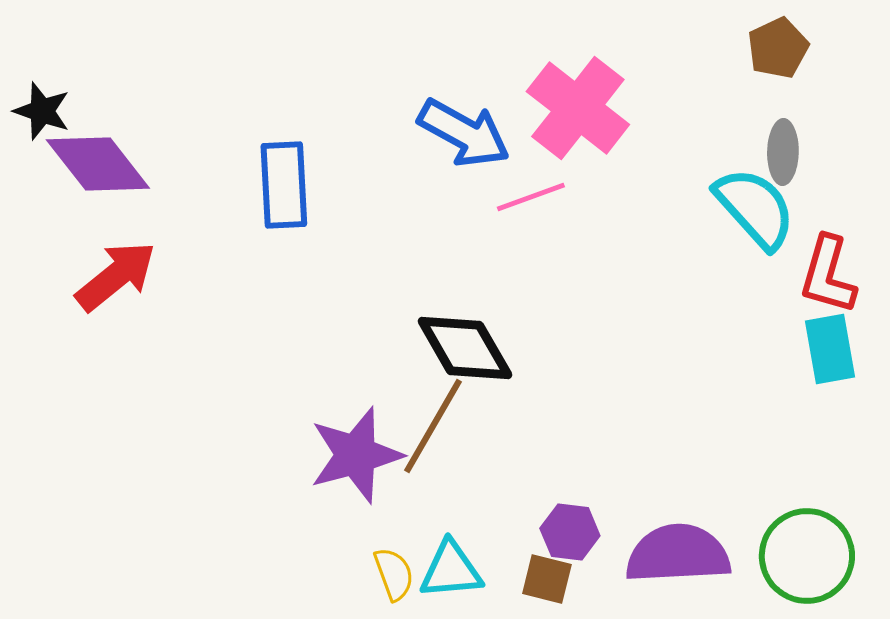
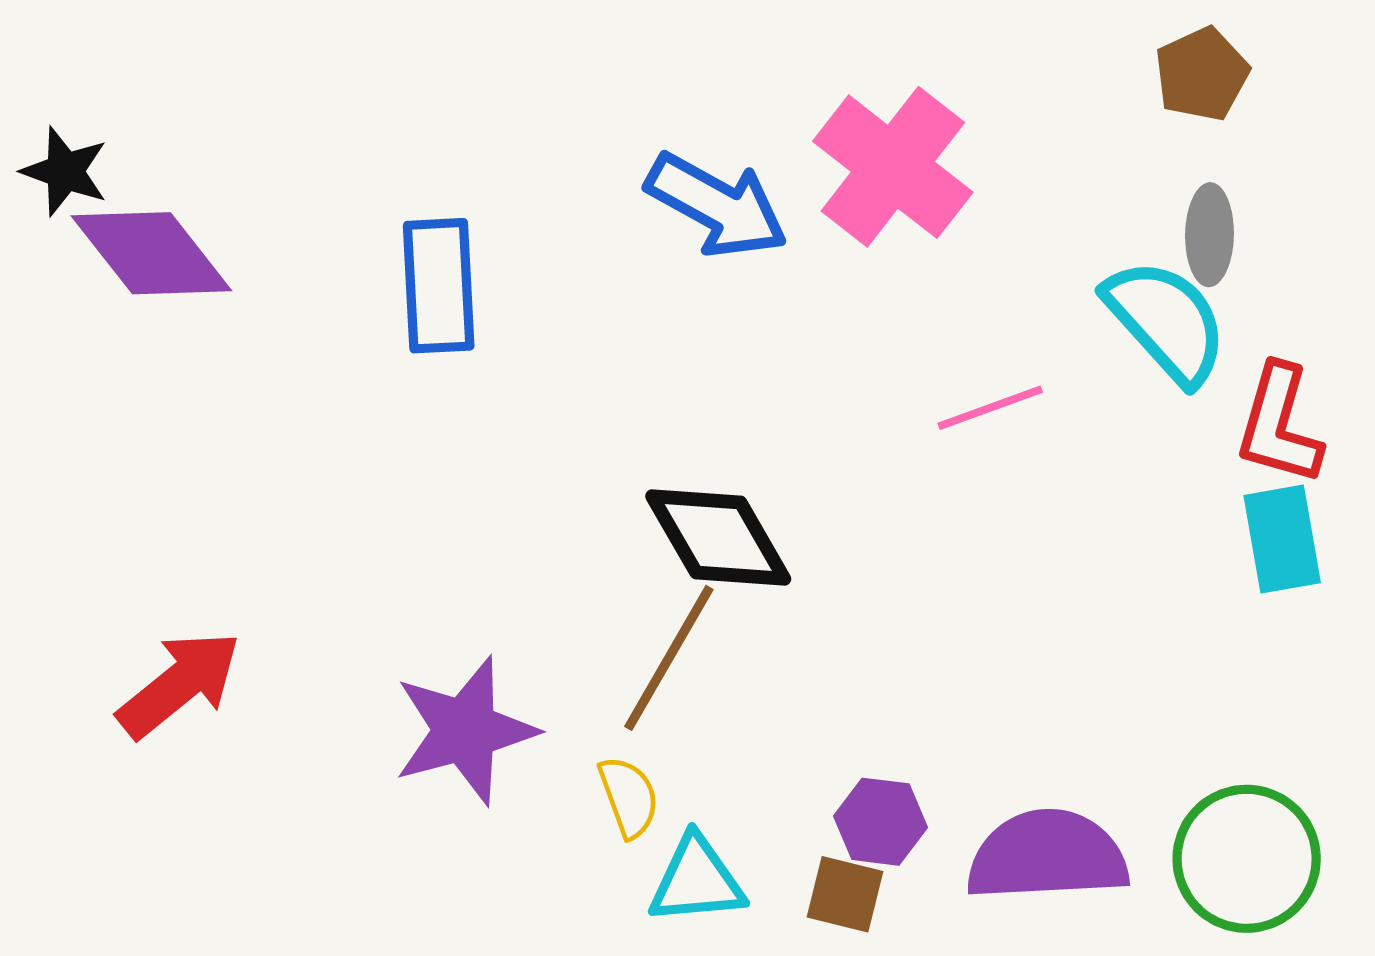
pink line: (531, 197) -> (990, 408), moved
red arrow: (116, 276) -> (179, 684), moved
purple star: (356, 455) -> (465, 731), moved
yellow semicircle: (394, 574) -> (629, 797), moved

